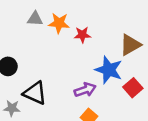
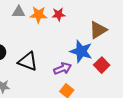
red star: (82, 35) -> (59, 14), moved
black triangle: (35, 93) -> (28, 61), moved

